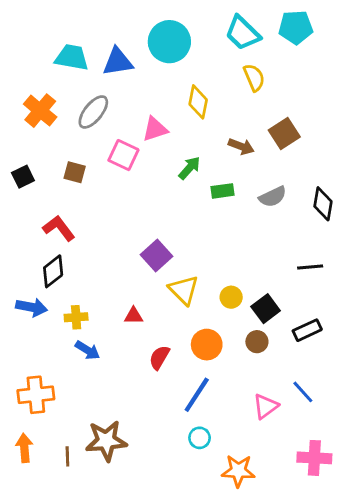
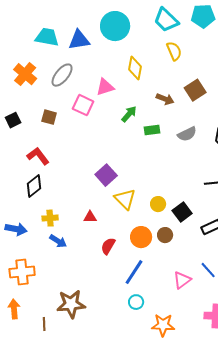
blue arrow: (32, 307) -> (16, 229), moved
brown circle: (257, 342) -> (165, 235), moved
brown line: (67, 456) -> (44, 324), moved

